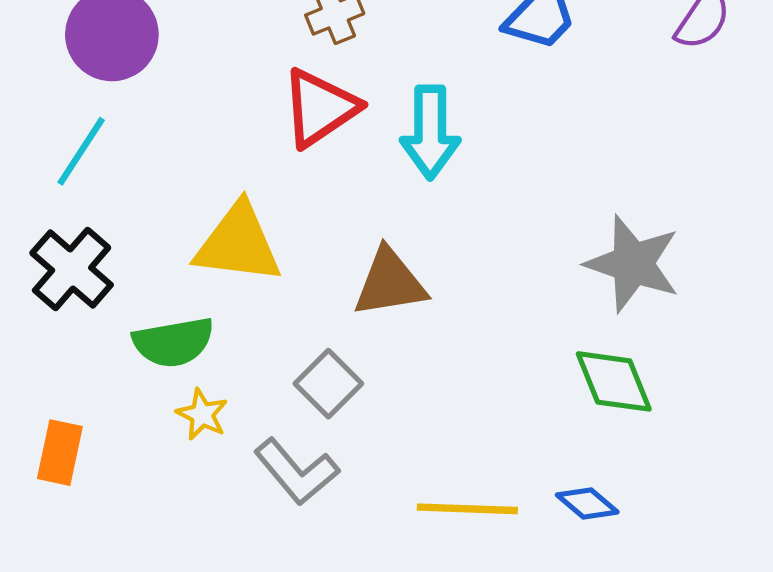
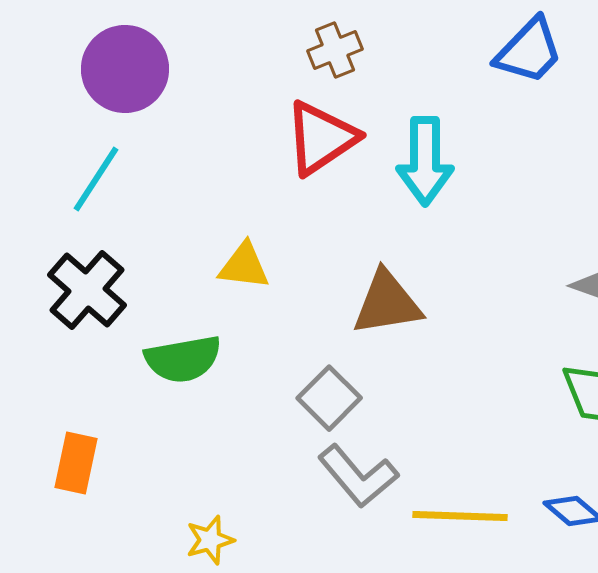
yellow triangle: (238, 244) -> (244, 266), size x0.6
yellow star: (202, 414) -> (210, 540), moved, turned 30
gray L-shape: (297, 472) -> (358, 476), moved

